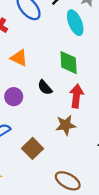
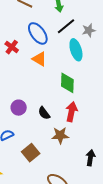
orange triangle: (19, 58) -> (39, 59), moved
black semicircle: (45, 87) -> (44, 113), moved

